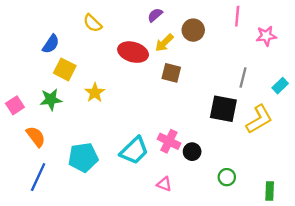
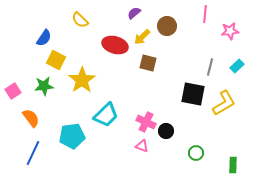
cyan rectangle: (280, 86) -> (237, 66), moved
yellow star: (95, 93) -> (82, 80), size x1.5
cyan trapezoid: (134, 150) -> (106, 115), moved
pink triangle: (164, 184) -> (142, 146), moved

